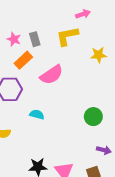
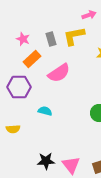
gray rectangle: (35, 39) -> (51, 39), moved

